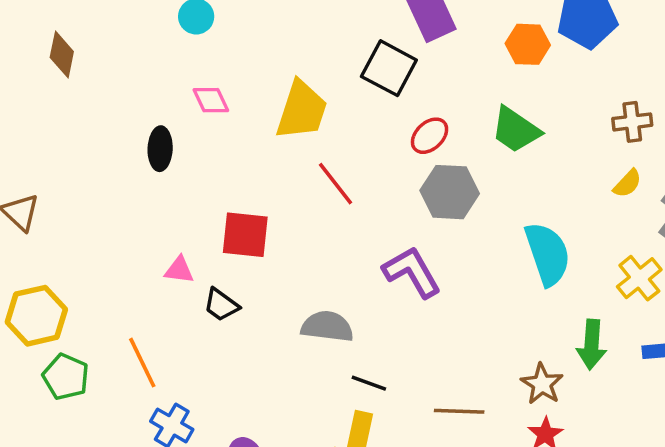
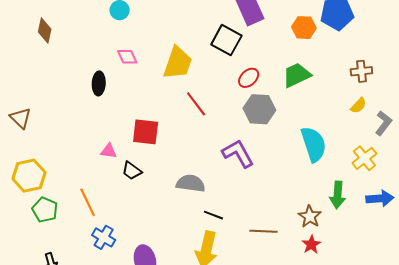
green trapezoid: (516, 130) -> (297, 75), turned 120

